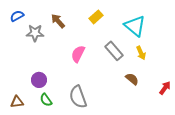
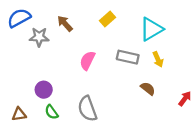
blue semicircle: (17, 16) -> (19, 18), size x1.5
cyan triangle: (135, 26) -> (151, 29), turned 50
gray rectangle: (114, 51) -> (128, 57), turned -36

